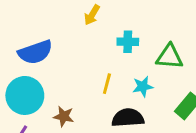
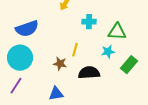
cyan star: (143, 87) -> (108, 52), moved
brown star: (64, 116) -> (60, 64), moved

